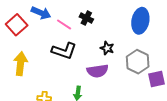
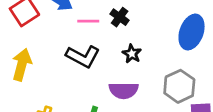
pink line: (64, 24) -> (88, 21), turned -42
black star: (107, 48) -> (132, 54), moved

